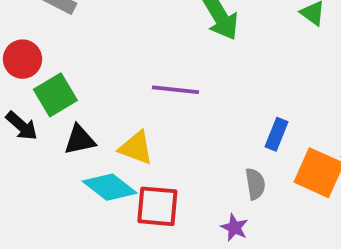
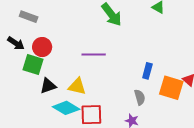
red circle: (23, 59) -> (42, 47), moved
green square: (55, 95) -> (33, 64), turned -35
black arrow: (22, 126) -> (16, 43), moved

